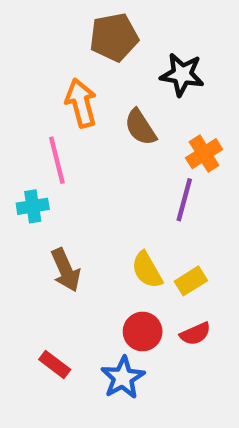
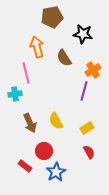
yellow semicircle: (147, 270) -> (56, 121), moved
red circle: (143, 332) -> (44, 151), moved
red semicircle: (195, 334) -> (89, 152), turned -96

